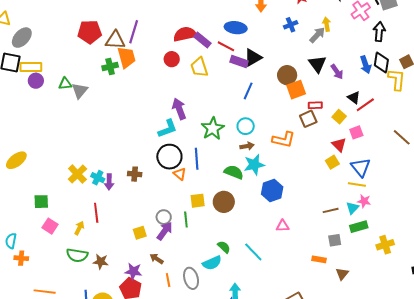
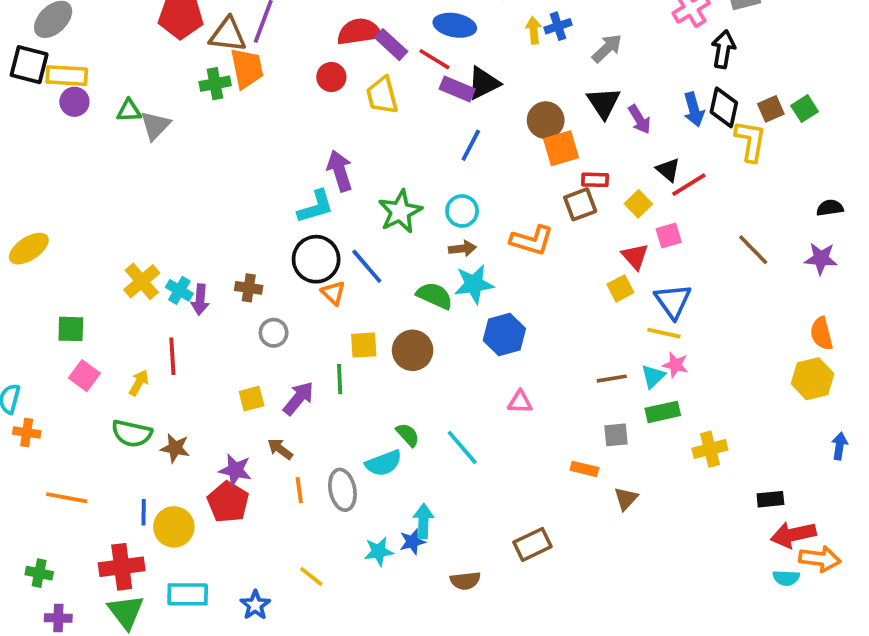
yellow arrow: (327, 24) -> (534, 30), moved
blue line: (197, 159) -> (367, 266), turned -40
gray circle: (164, 217) -> (274, 333), moved

